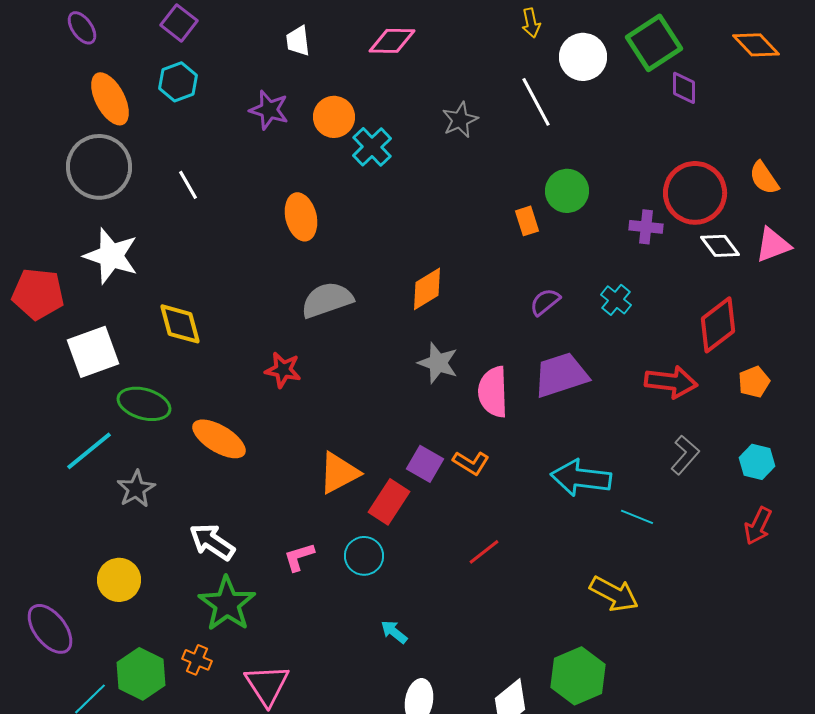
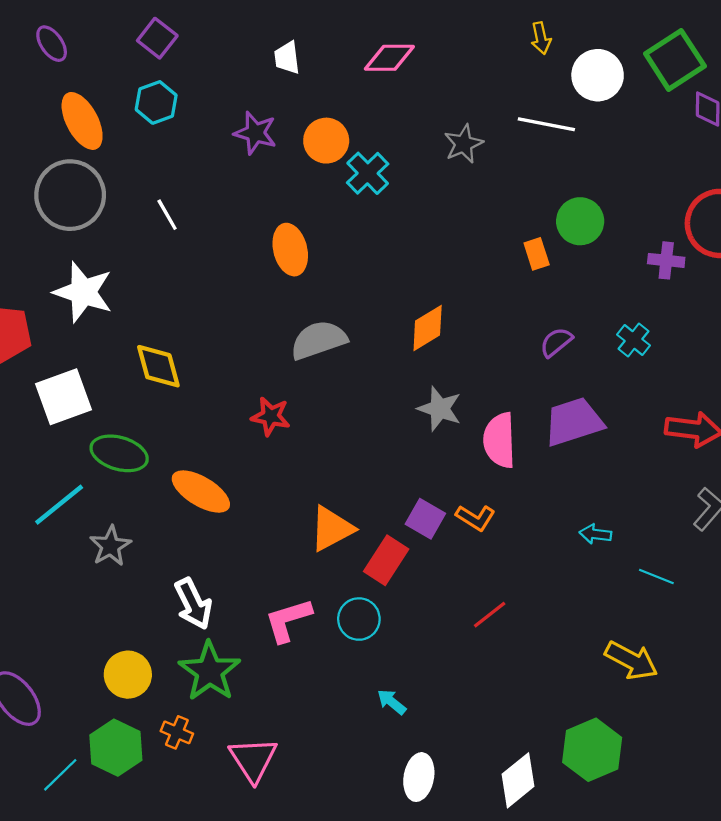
white line: (536, 102) -> (546, 124), turned -51
cyan arrow: (581, 478) -> (595, 534), size x0.5
white arrow: (212, 542) -> (193, 604), turned -150
pink L-shape: (299, 557) -> (288, 620), size x1.4
yellow circle: (119, 580) -> (128, 675), moved

